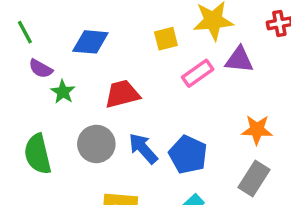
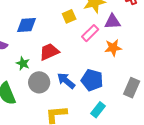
green star: (63, 92) -> (23, 63), moved
orange star: (257, 130) -> (113, 48), moved

